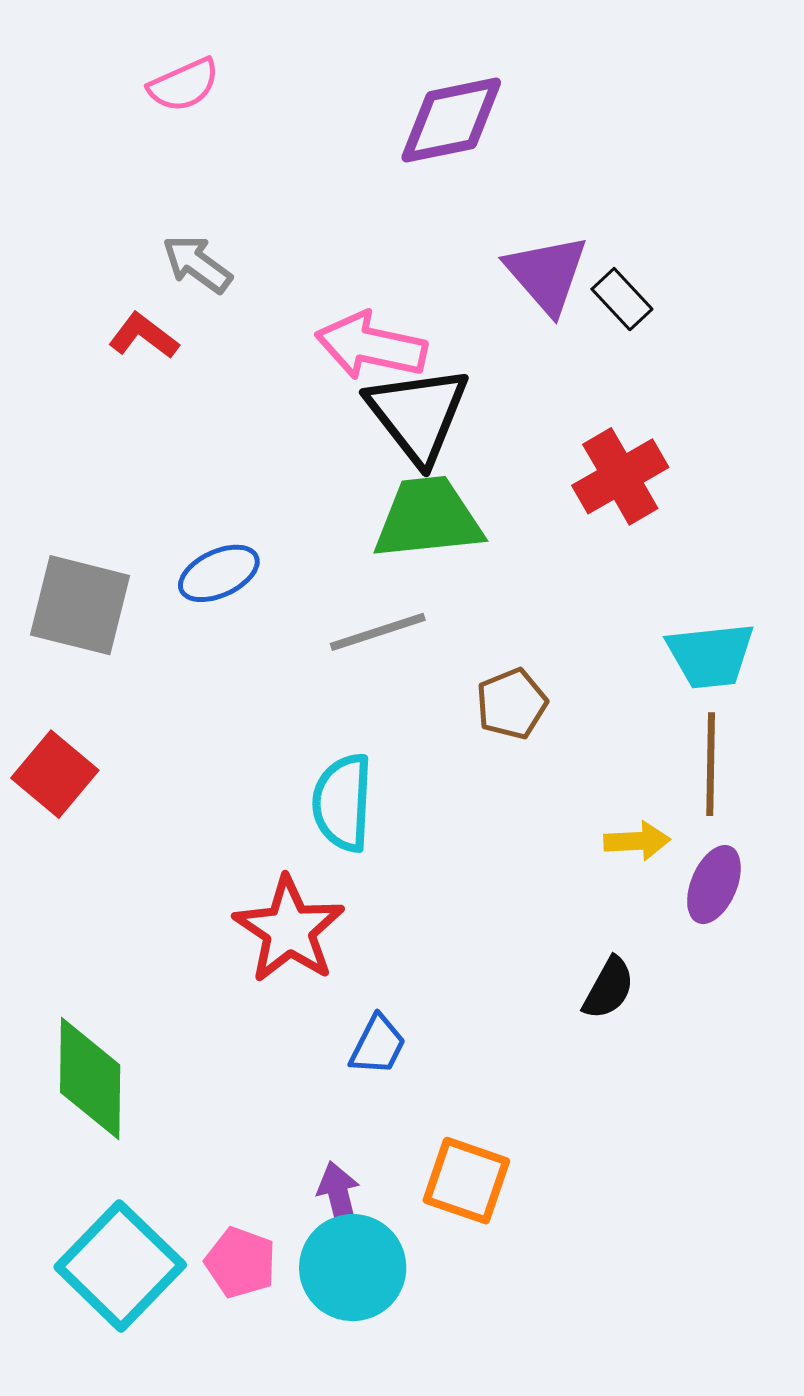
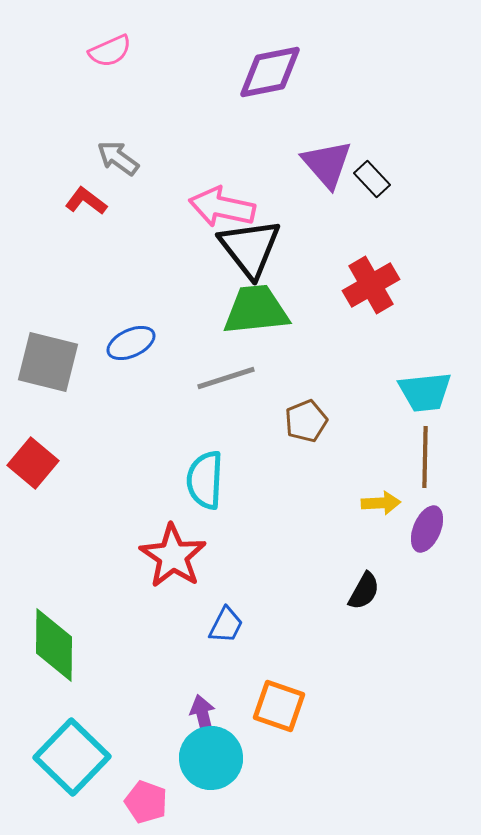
pink pentagon: (241, 1263) -> (146, 802), moved

